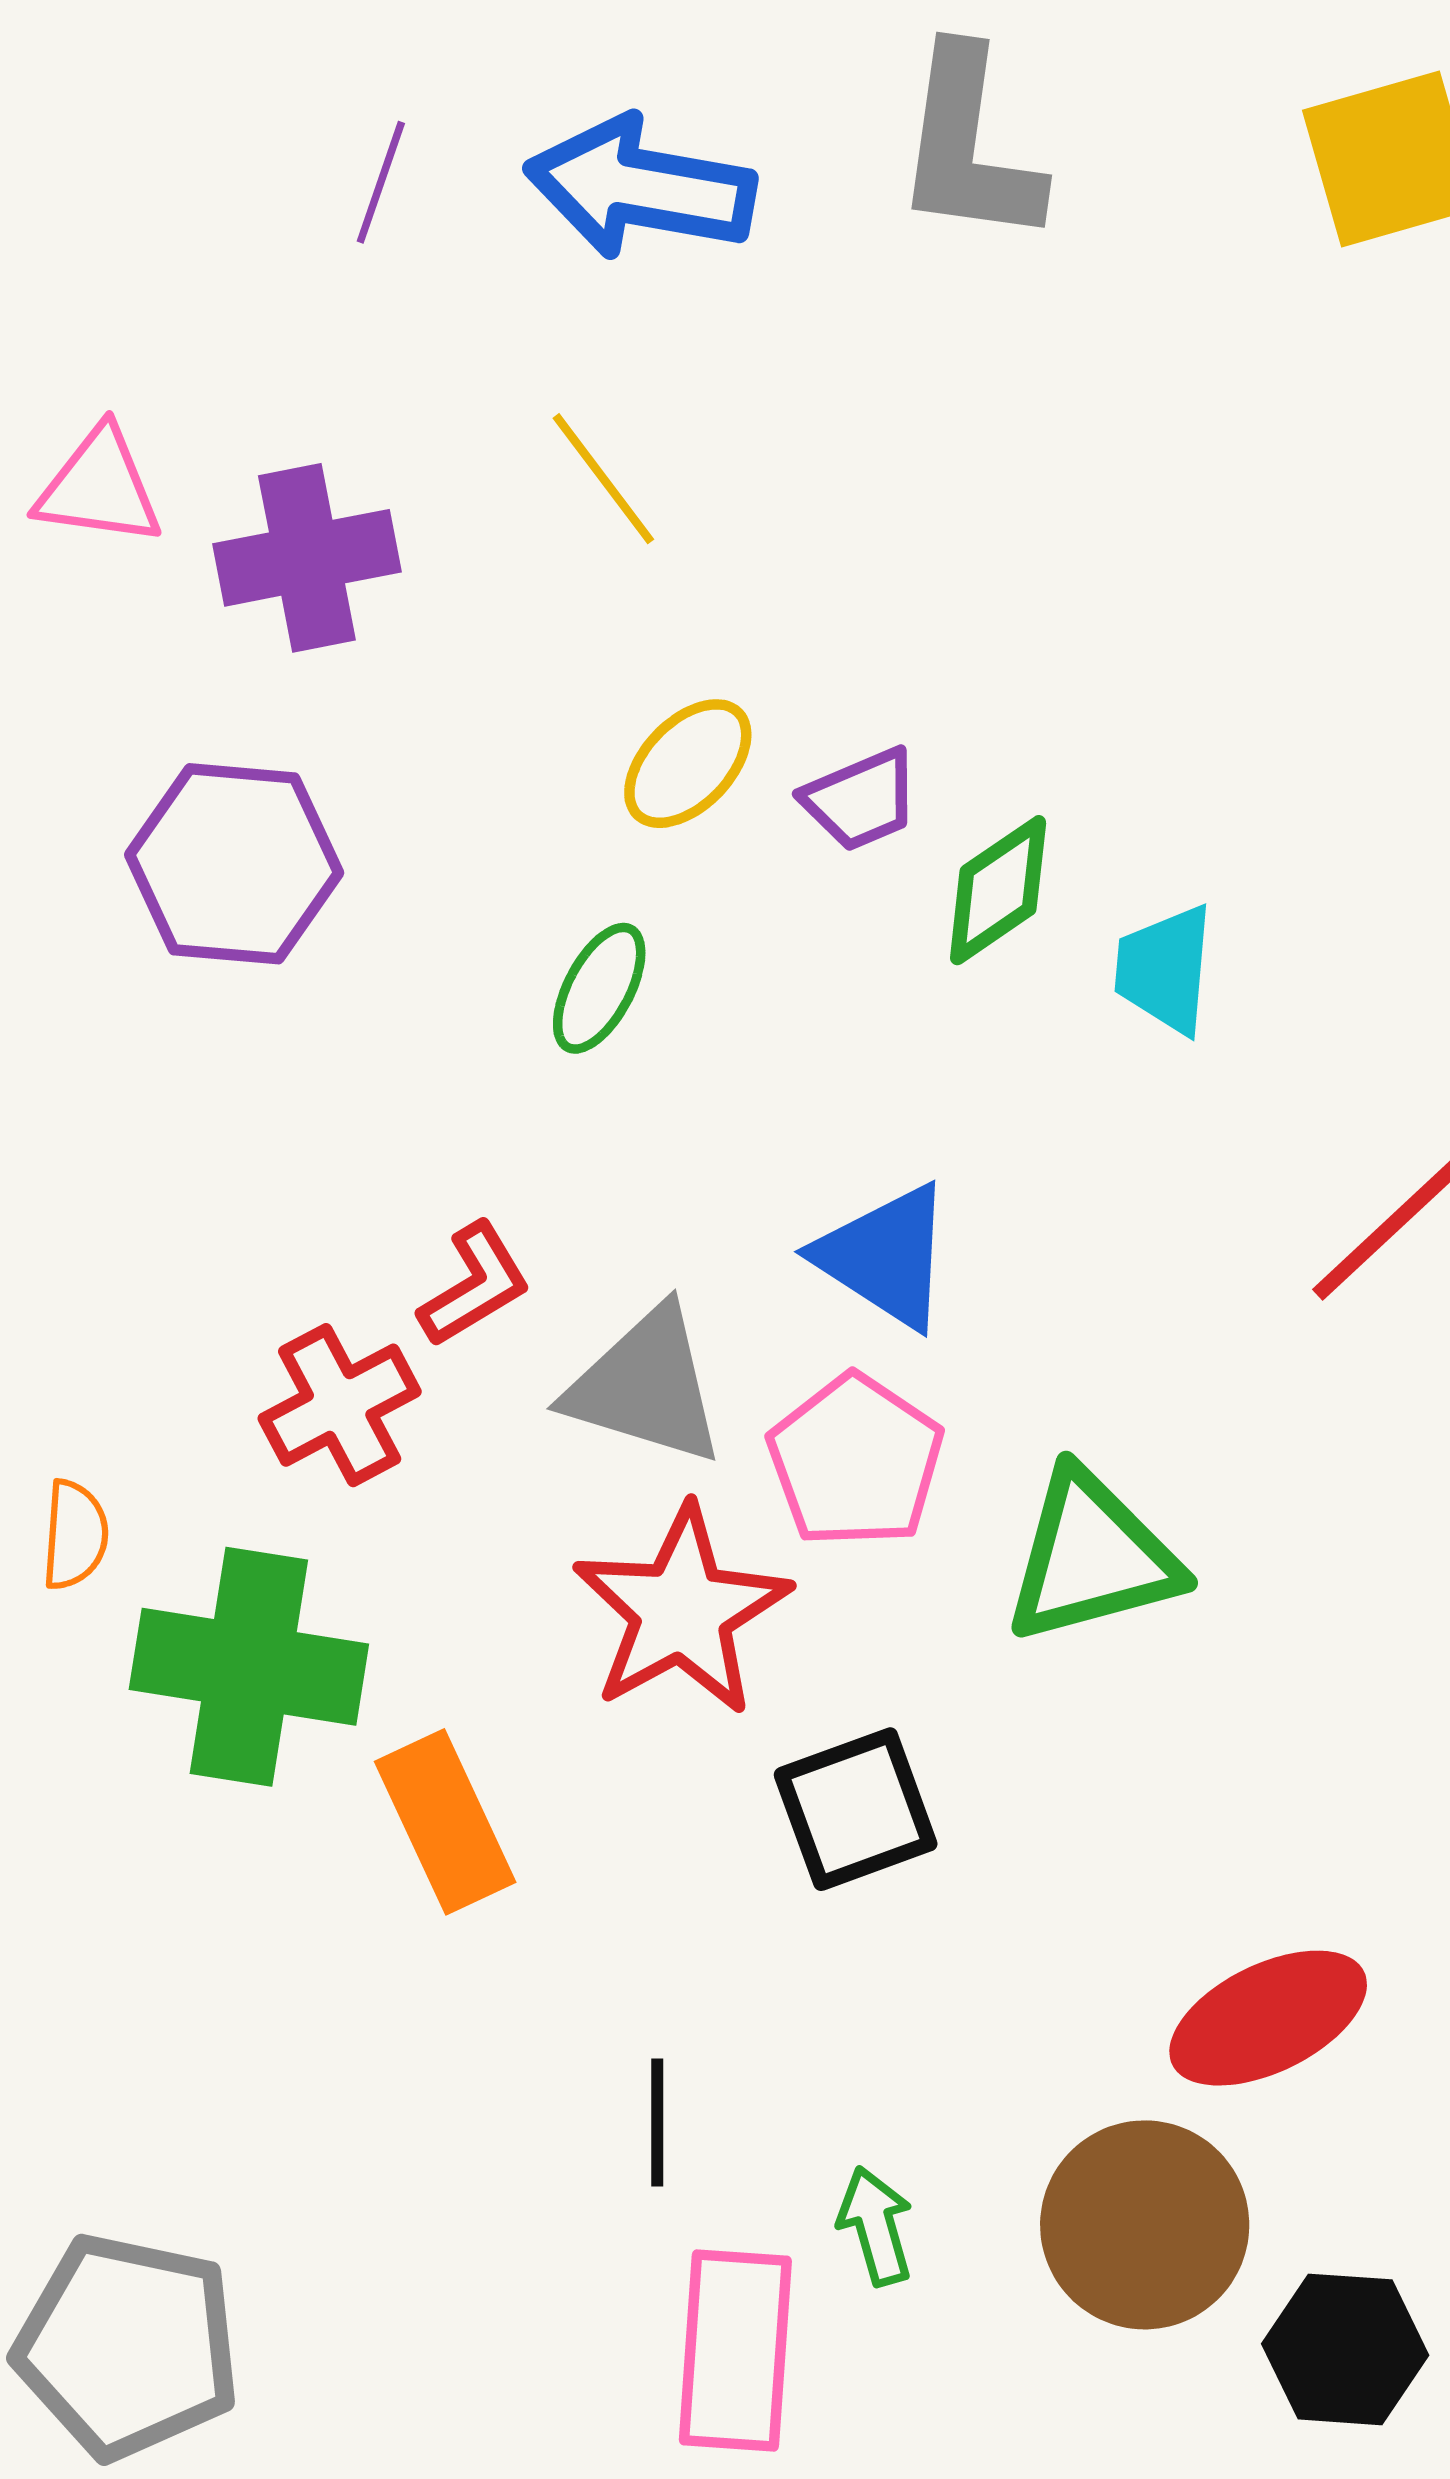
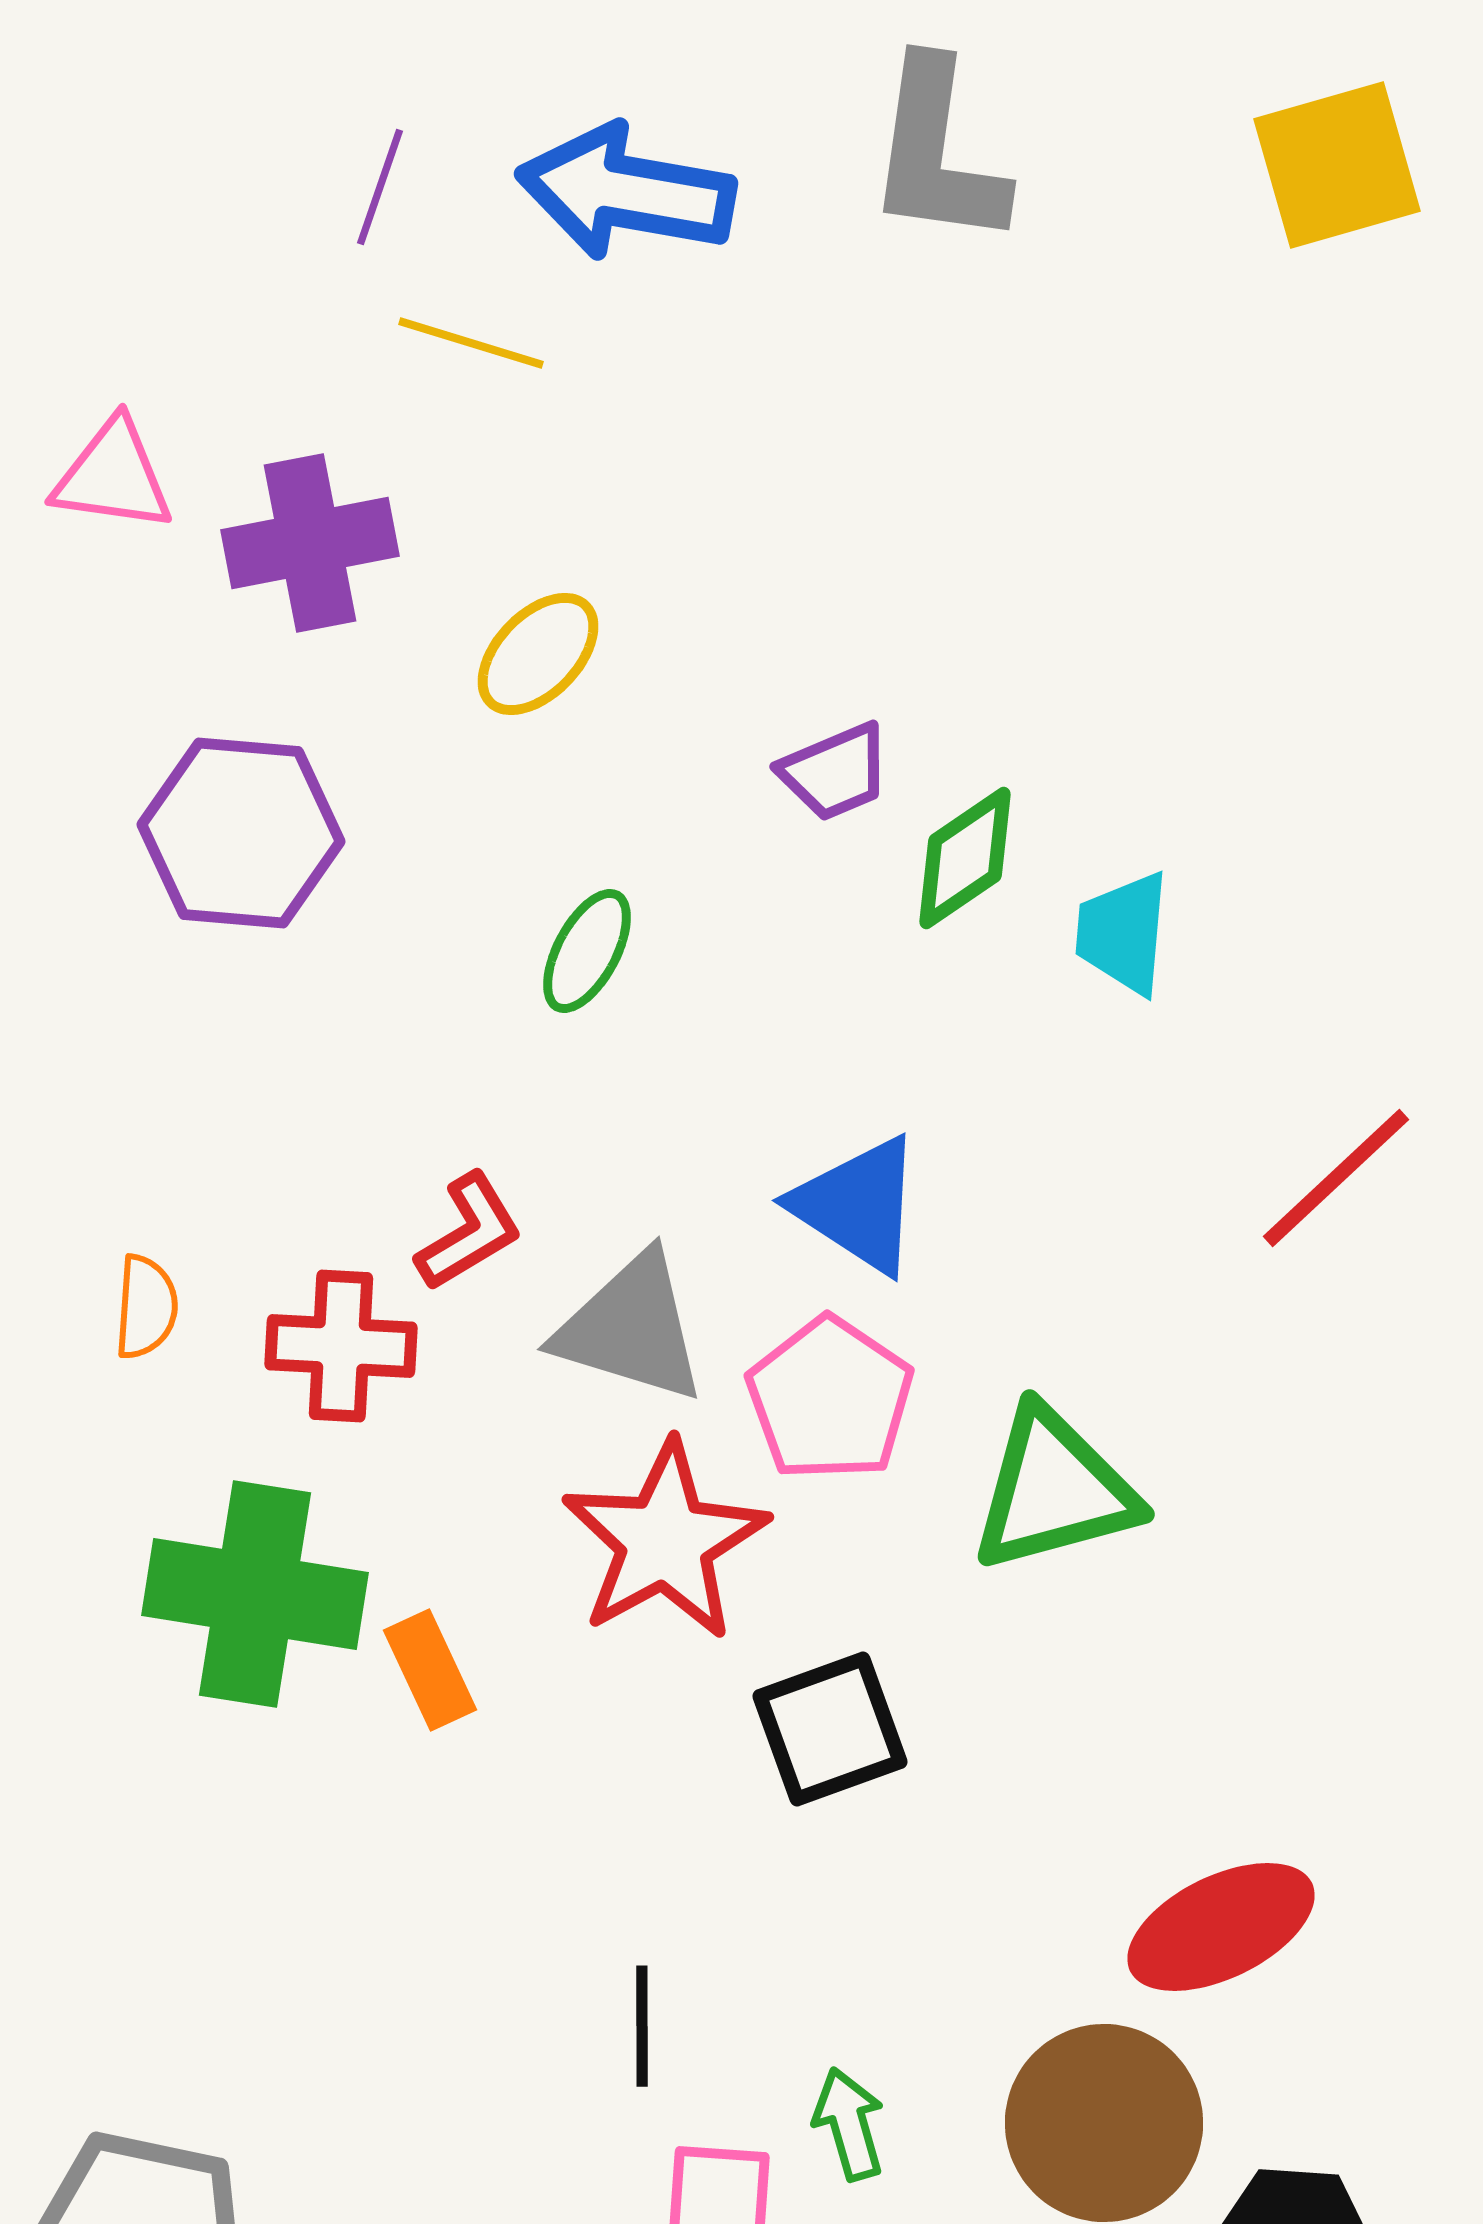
yellow line: (603, 479) -> (471, 343), moved, turned -36
yellow ellipse: (688, 764) -> (538, 654), moved
red cross: (340, 1405) -> (341, 1346), turned 31
orange semicircle: (75, 1535) -> (146, 1307), moved
orange rectangle: (445, 1822) -> (430, 1670), moved, size x0.7

